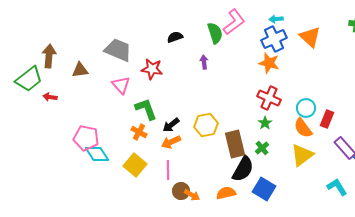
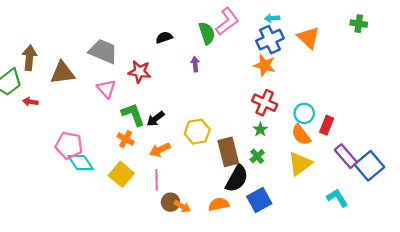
brown triangle: (80, 70) -> (63, 73), size x1.4
black arrow: (171, 125) -> (156, 119), moved
blue square: (264, 189) -> (259, 200), turned 30

